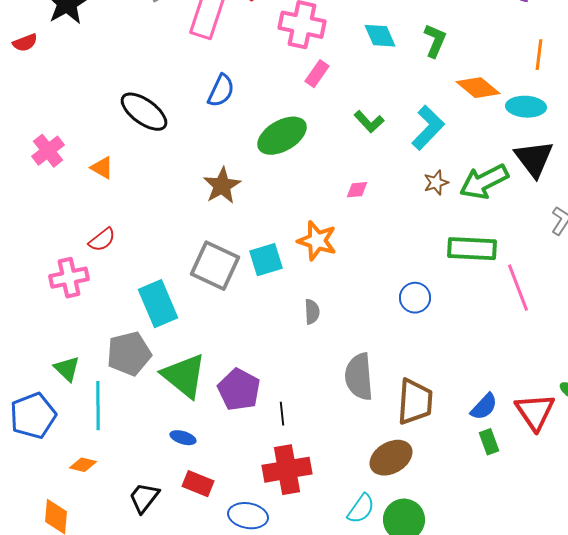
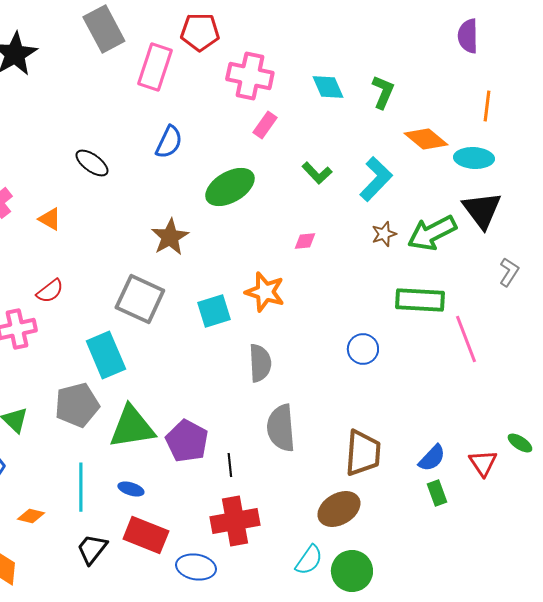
black ellipse: (144, 112) -> (92, 163), size x0.7
gray square: (215, 266) -> (140, 299), moved
gray semicircle: (312, 312) -> (260, 363), size x1.5
green triangle: (184, 376) -> (132, 427), turned -48
gray semicircle: (359, 377) -> (281, 428), moved
cyan line: (98, 406) -> (81, 487), moved
red triangle: (535, 412) -> (483, 463), size x0.7
red rectangle: (198, 484) -> (146, 535), size x1.4

